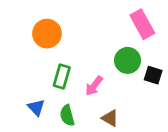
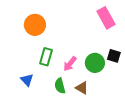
green circle: (128, 60) -> (95, 63), moved
green semicircle: (67, 115) -> (60, 86), moved

